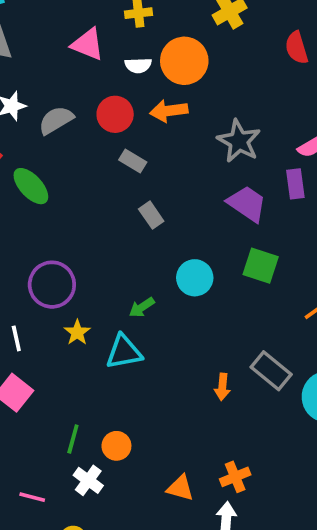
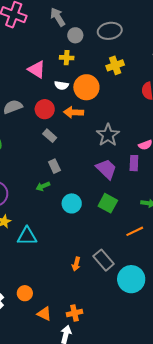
green arrow: (142, 307) -> (43, 186), moved
orange circle: (116, 446) -> (25, 293), moved

